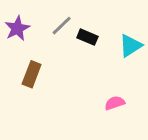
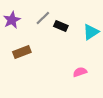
brown rectangle: (32, 74) -> (22, 52), turned 48

